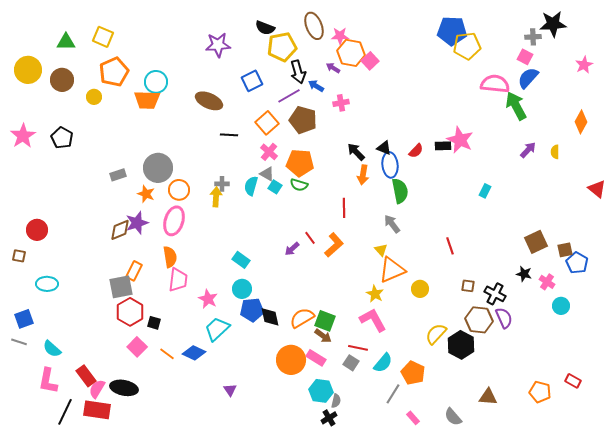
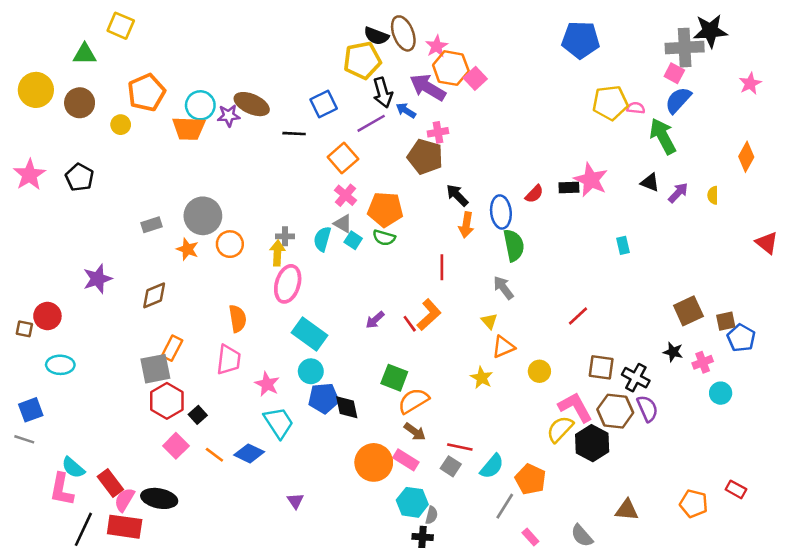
black semicircle: (265, 28) -> (376, 36), moved
pink star: (340, 36) -> (437, 46), turned -30
yellow square: (103, 37) -> (121, 26), moved
gray cross: (533, 37) -> (685, 48), size x1.8
purple star: (218, 45) -> (229, 116), moved, size x0.7
yellow pentagon: (467, 46) -> (610, 103), moved
purple arrow: (333, 68) -> (428, 87), size x2.0
pink semicircle: (495, 84) -> (636, 108), size x0.5
brown ellipse: (209, 101) -> (252, 104), moved
brown pentagon: (303, 120) -> (425, 157), moved
black line: (229, 135) -> (294, 134), moved
black triangle: (384, 148) -> (650, 182), moved
cyan rectangle: (485, 191) -> (623, 245), turned -40
pink ellipse: (174, 221) -> (288, 284), moved
purple star: (137, 223) -> (98, 279), moved
red circle: (37, 230) -> (47, 316), moved
red line: (310, 238) -> (410, 324), moved
red line: (450, 246) -> (578, 316), turned 66
orange semicircle: (170, 257) -> (238, 319), moved
cyan rectangle: (241, 260) -> (310, 334), size x1.5
orange triangle: (392, 270) -> (503, 347), size x0.7
pink cross: (547, 282) -> (703, 362), turned 35
brown square: (468, 286) -> (601, 367), size x1.5
orange semicircle: (302, 318) -> (414, 401), moved
pink L-shape: (373, 320) -> (575, 407), moved
green square: (325, 321) -> (394, 378), moved
black square: (154, 323) -> (198, 415), turned 32
cyan trapezoid: (217, 329) -> (279, 423), turned 100
cyan semicircle: (52, 349) -> (73, 468), moved
black cross: (329, 418) -> (423, 537), turned 35

